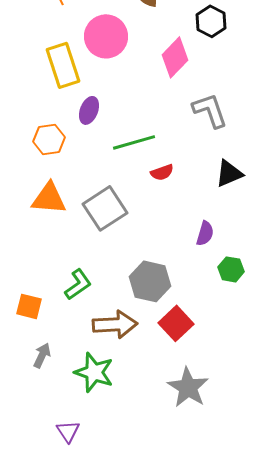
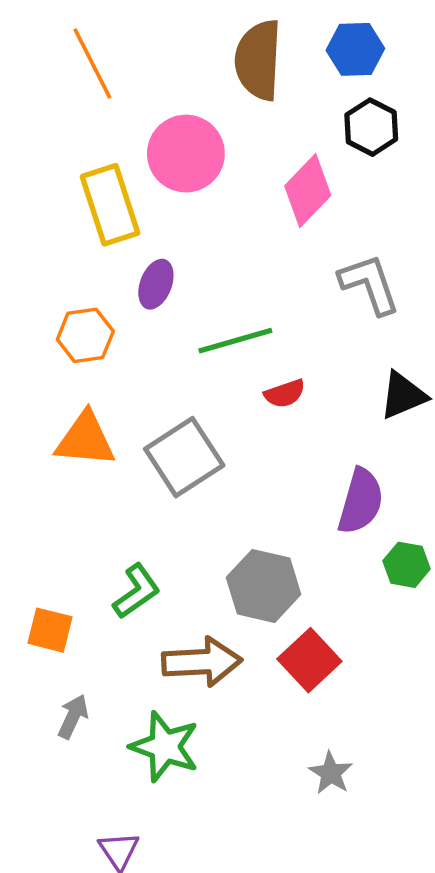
purple semicircle: (205, 233) -> (361, 501), size x1.5
gray star: (188, 387) -> (331, 773), size x0.6

